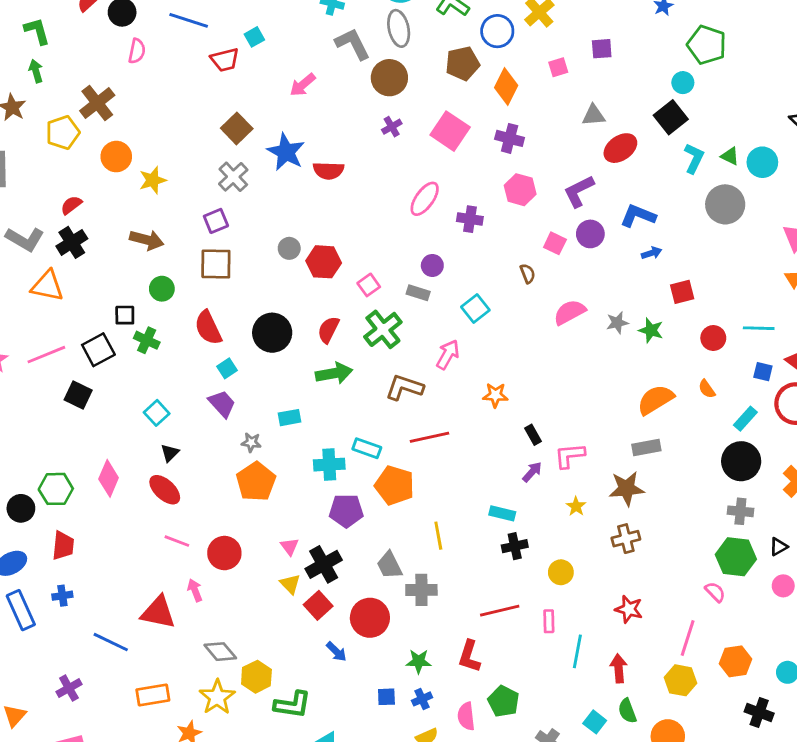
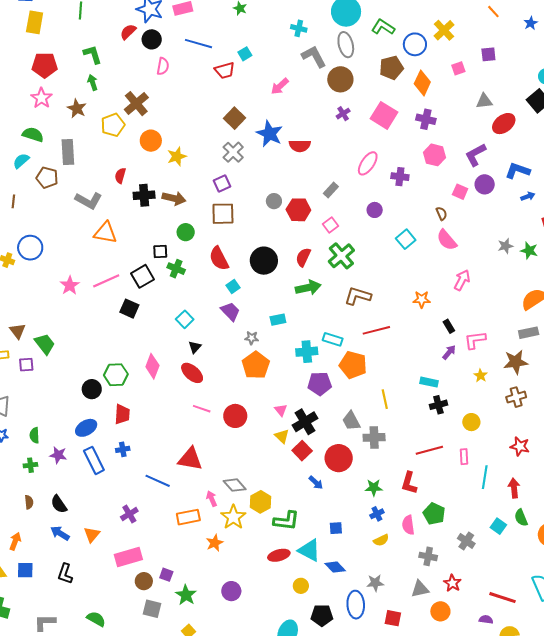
red semicircle: (71, 205) -> (120, 176), turned -35
black cross: (72, 242) -> (144, 195), moved, turned 30
gray rectangle: (418, 293) -> (331, 190), moved, turned -63
pink semicircle: (570, 312) -> (447, 240), moved, turned -100
pink arrow: (448, 355) -> (462, 280), moved
pink arrow: (195, 590) -> (212, 499), moved
blue square: (386, 697) -> (336, 528), moved

